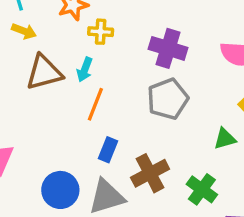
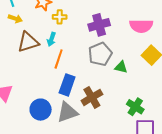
purple cross: (168, 48) -> (99, 25), turned -30
green triangle: (225, 139) -> (121, 67), moved, turned 32
blue rectangle: (108, 150) -> (67, 85), size x1.5
green cross: (202, 189) -> (135, 107), moved

